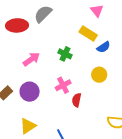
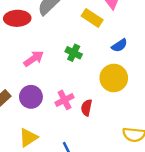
yellow rectangle: (88, 34) -> (92, 18), moved
yellow circle: (99, 75) -> (114, 78), size x1.5
pink cross: (63, 85) -> (64, 100), moved

